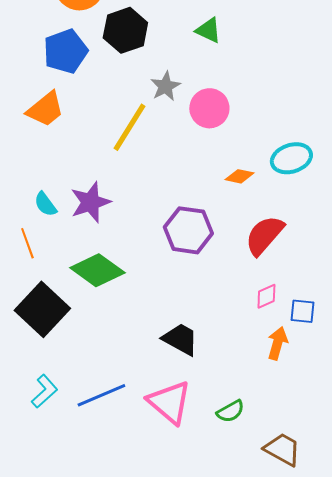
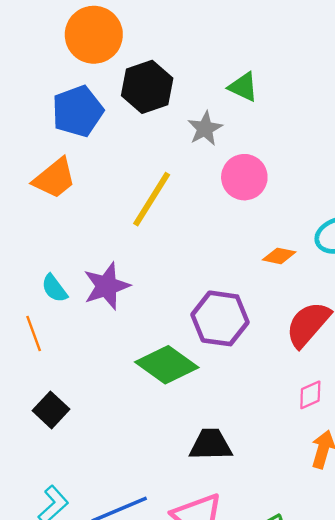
gray star: (165, 86) -> (205, 129), moved
green diamond: (97, 270) -> (167, 365), moved
black square: (42, 309) -> (51, 410), size x0.6
black trapezoid: (180, 339) -> (211, 445), turned -30

